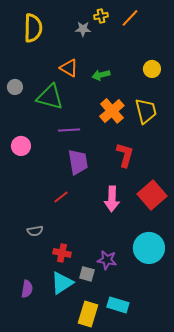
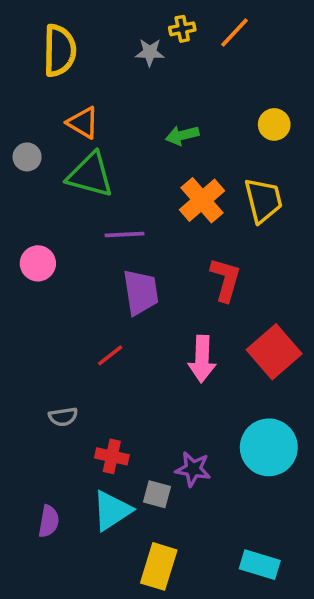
orange triangle: (69, 68) -> (83, 123), moved
cyan rectangle: (118, 305) -> (260, 565), moved

